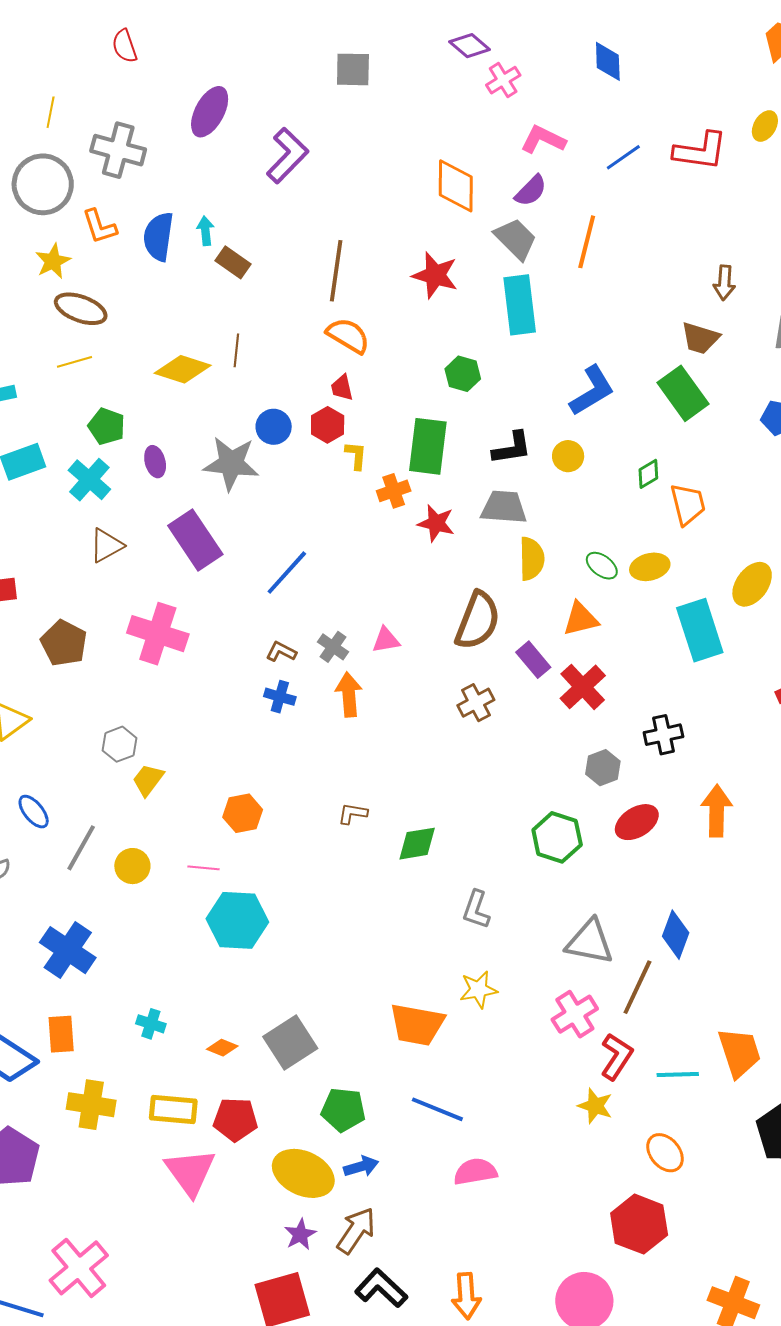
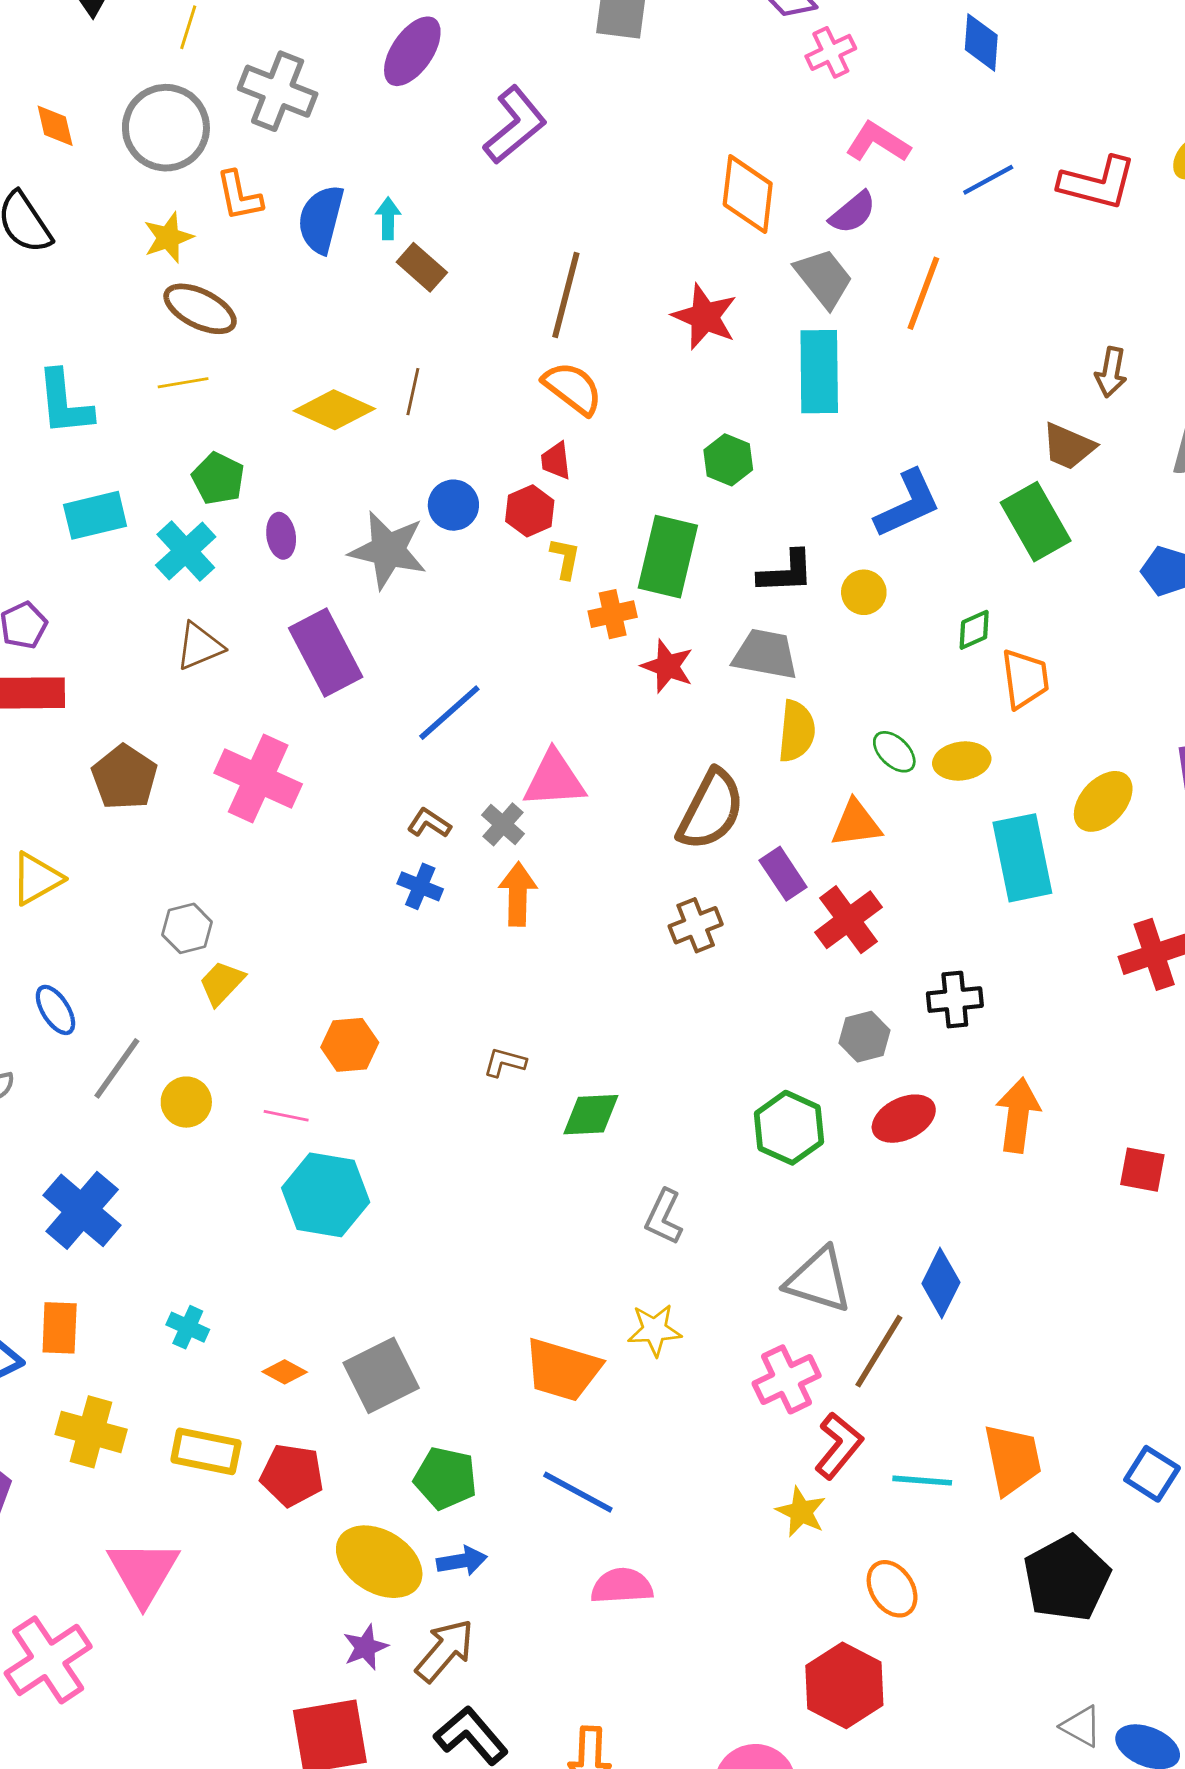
pink triangle: (386, 640) -> (554, 779), moved, size x1.6
pink triangle: (190, 1172) -> (143, 1572), moved

